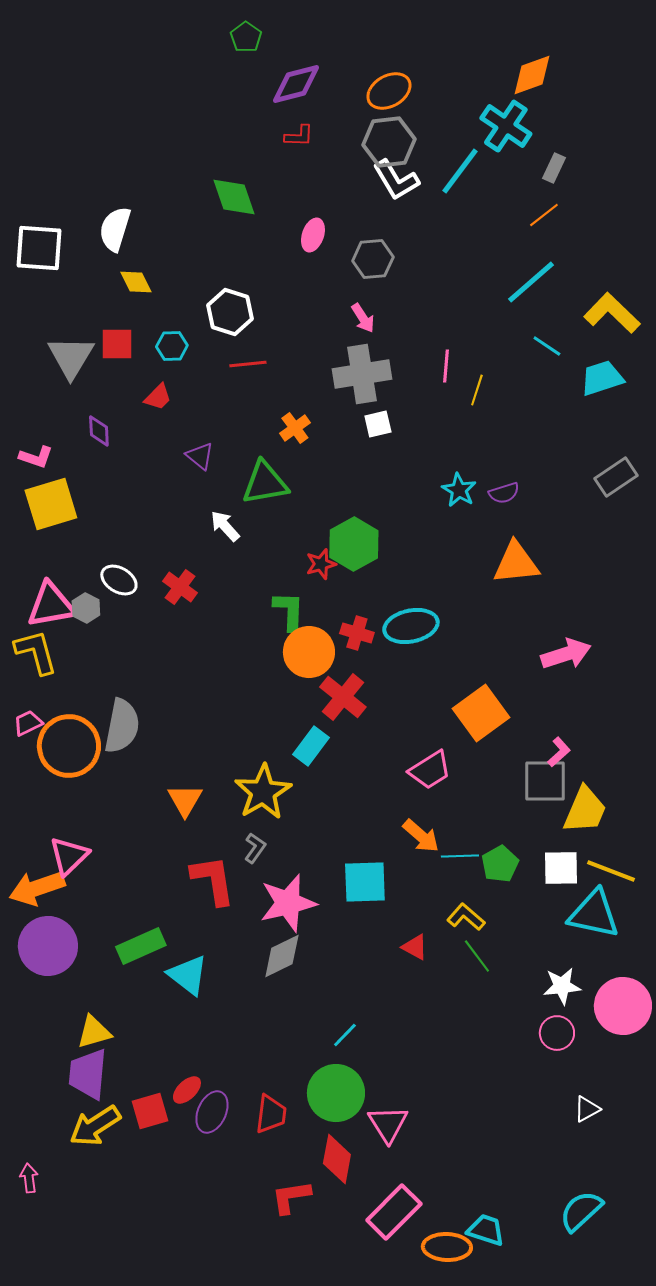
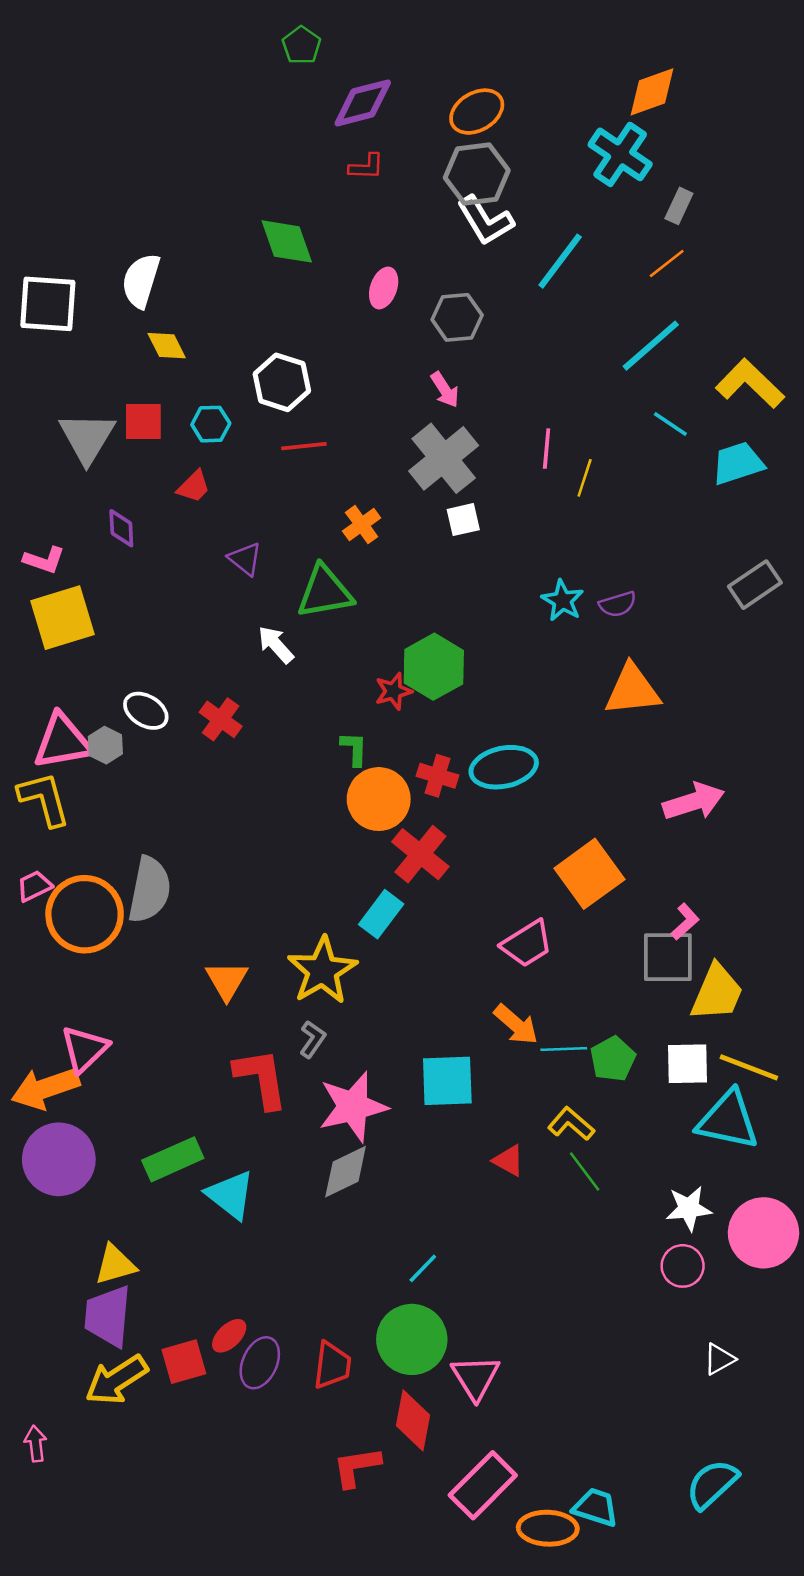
cyan line: (460, 171) -> (560, 261), moved
gray cross: (362, 374) -> (444, 458), turned -30
green L-shape: (289, 611) -> (354, 749), size x0.7

